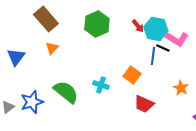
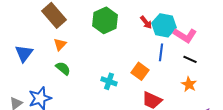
black line: (163, 48) -> (190, 59), moved
green semicircle: (66, 92) -> (63, 68), moved, size x0.6

